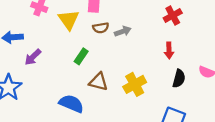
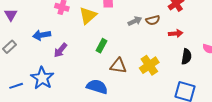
yellow triangle: (69, 20) -> (88, 16), turned 30
brown semicircle: (101, 28) -> (153, 20), moved
red arrow: (169, 50) -> (176, 33), turned -88

